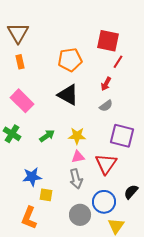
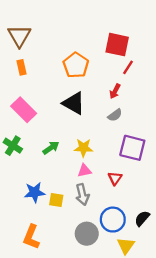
orange pentagon: (70, 60) -> (76, 65), turned -30
red triangle: (106, 164) -> (115, 178), size x0.6
black semicircle: (131, 192) -> (142, 218), moved
yellow square: (46, 195) -> (56, 200), moved

